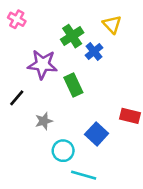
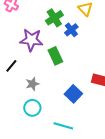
cyan circle: (63, 151) -> (32, 108), moved

